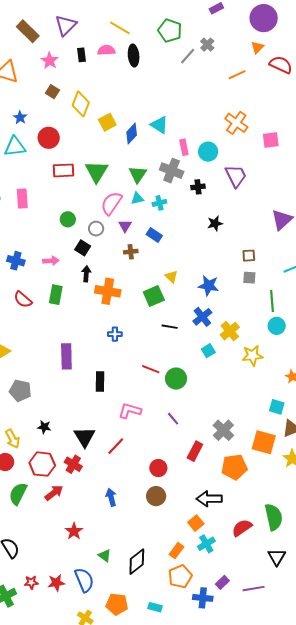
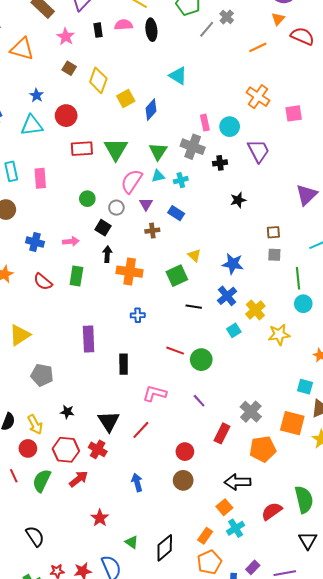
cyan triangle: (159, 125) -> (178, 76), moved

